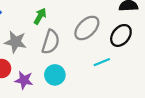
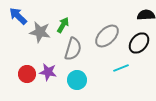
gray star: (15, 42) -> (40, 32), moved
purple star: (24, 80) -> (48, 72), moved

